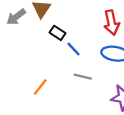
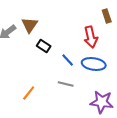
blue line: (74, 49) -> (68, 60), moved

